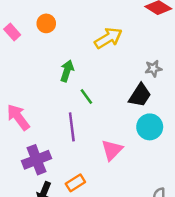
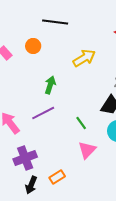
green line: (86, 96) -> (81, 123), moved
purple line: (72, 127) -> (43, 113), moved, turned 70

